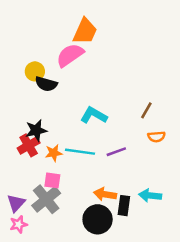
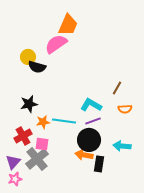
cyan L-shape: (94, 115) -> (91, 105), moved
red cross: (29, 145) -> (23, 136), moved
cyan arrow: (150, 196) -> (122, 146), moved
black circle: (98, 219) -> (89, 140), moved

